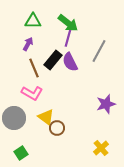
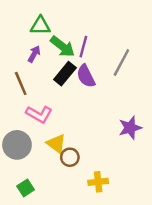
green arrow: (68, 23) -> (62, 47), moved
brown line: (34, 68) -> (21, 83), moved
yellow cross: (101, 148) -> (98, 182), moved, turned 35

